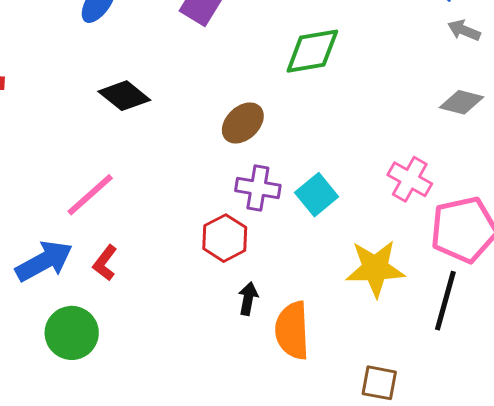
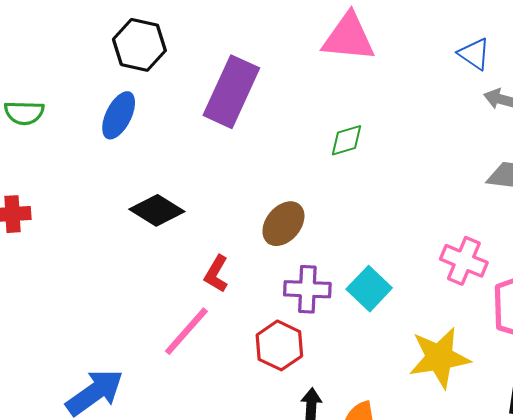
green diamond: (312, 51) -> (346, 140), size x0.6
pink line: (90, 195) -> (186, 331), moved
red L-shape: (105, 263) -> (216, 274), moved

